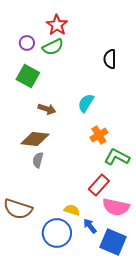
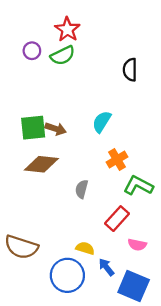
green square: (28, 76) -> (33, 128), moved, turned -35
gray semicircle: (38, 160) -> (82, 189), moved
pink semicircle: (116, 207) -> (137, 245), size x0.6

